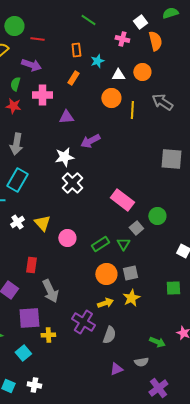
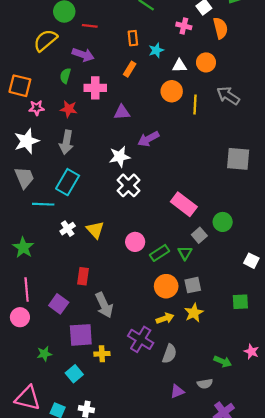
red star: (13, 106) -> (69, 109), moved
pink circle: (67, 238) -> (135, 242), moved

